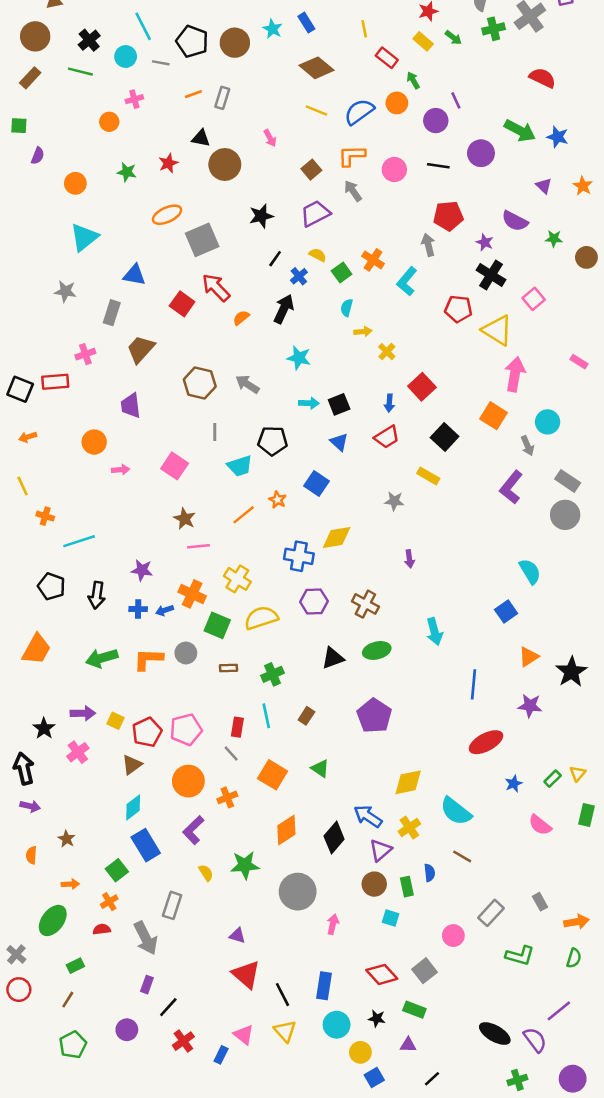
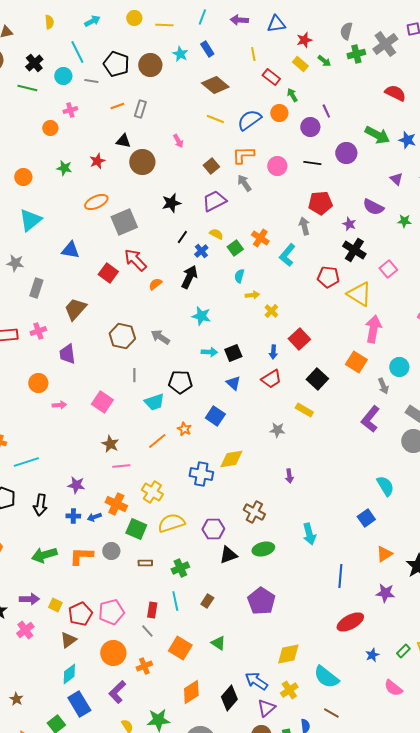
gray rectangle: (112, 313) -> (36, 288), moved
pink cross: (85, 354) -> (38, 331), moved
purple hexagon: (314, 602) -> (213, 529), moved

